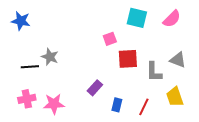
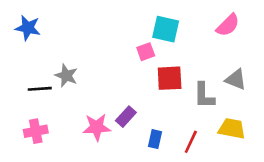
cyan square: (137, 18) -> (166, 29), moved
yellow trapezoid: (175, 97) -> (232, 129), turned 120
pink star: (54, 104) -> (97, 127), moved

